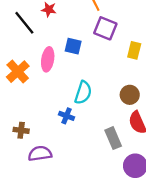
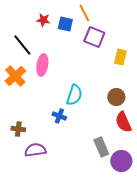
black line: (24, 23) -> (22, 45), moved
blue square: (73, 46) -> (65, 24), moved
gray rectangle: (113, 138) -> (101, 147), moved

